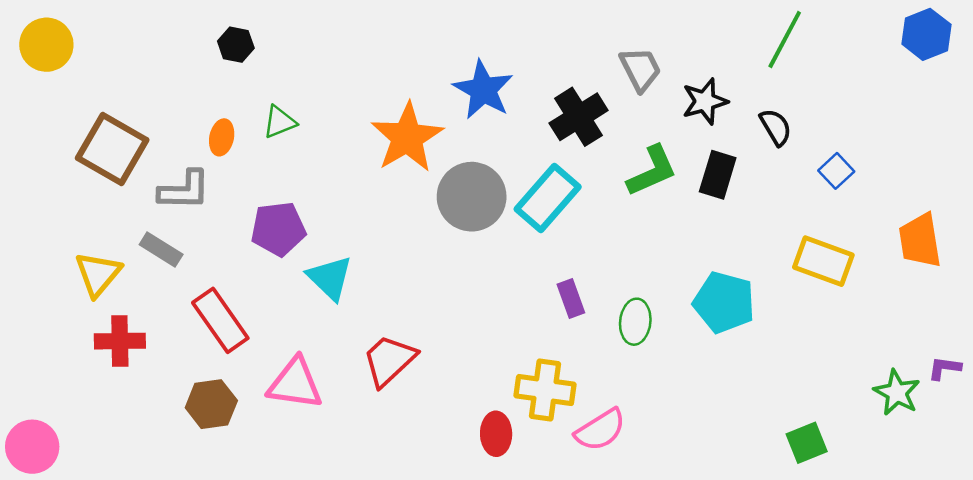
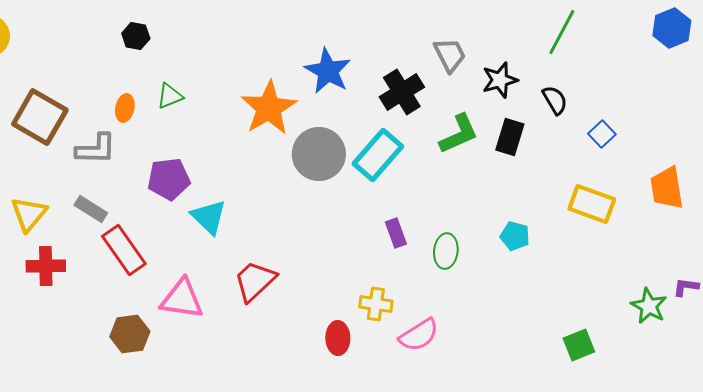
gray rectangle: (161, 250) -> (91, 209), moved
cyan pentagon: (724, 302) -> (515, 236), size x0.6
yellow cross: (545, 390) -> (376, 304), size x0.7
brown hexagon: (211, 404) -> (130, 334), moved

